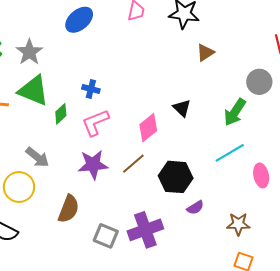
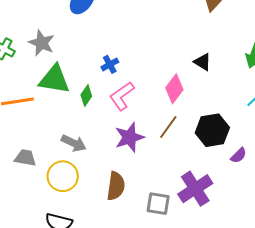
blue cross: (91, 89) -> (110, 64), turned -30

